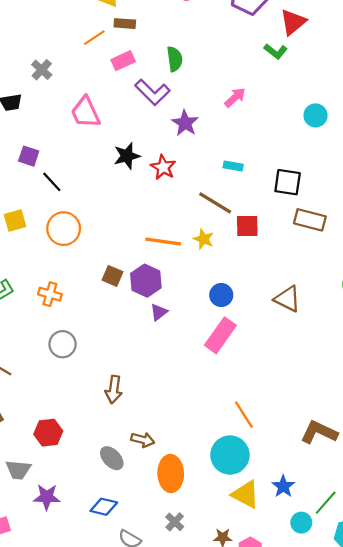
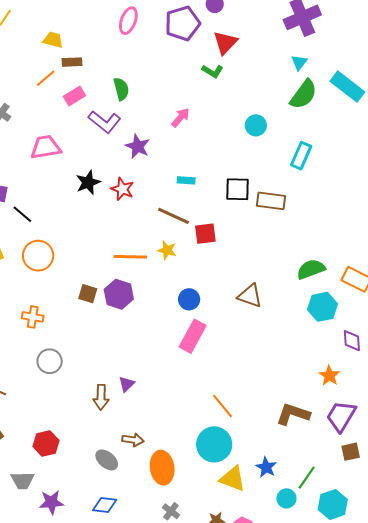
pink trapezoid: (85, 112) -> (46, 147), turned 112
brown rectangle: (310, 220) -> (271, 201), moved
purple triangle: (159, 312) -> (127, 384), moved

